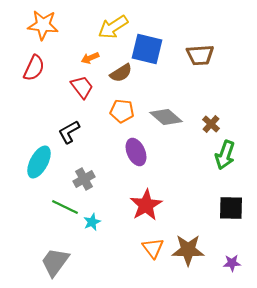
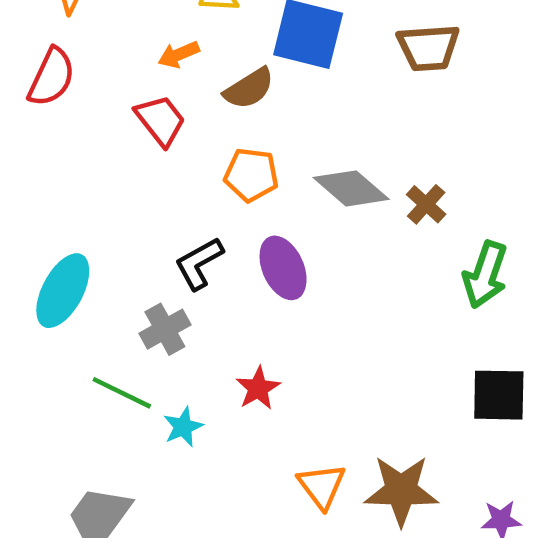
brown cross: (211, 124) -> (426, 204), moved
black L-shape: (69, 132) -> (199, 263), moved
red star: (146, 205) -> (258, 388), moved, size x0.6

